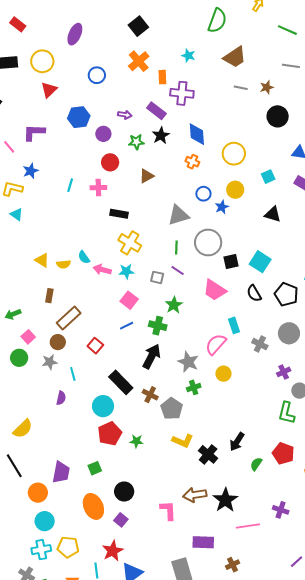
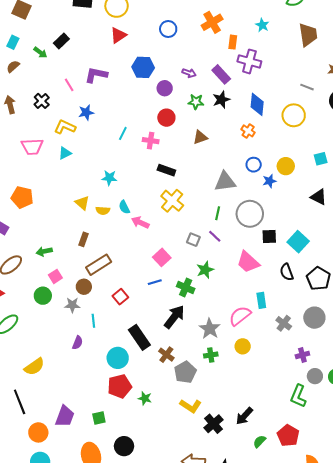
brown trapezoid: (235, 57) -> (308, 35), turned -75
gray line: (241, 88) -> (307, 87), moved
yellow circle: (234, 154) -> (294, 115), moved
cyan triangle: (17, 214) -> (65, 153), turned 48
cyan star: (126, 271) -> (109, 178), moved

